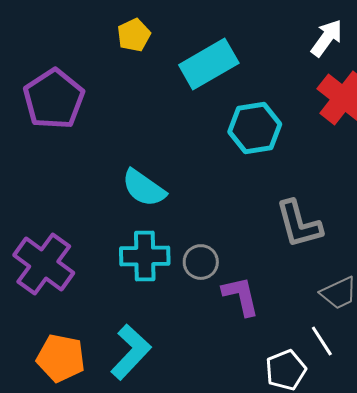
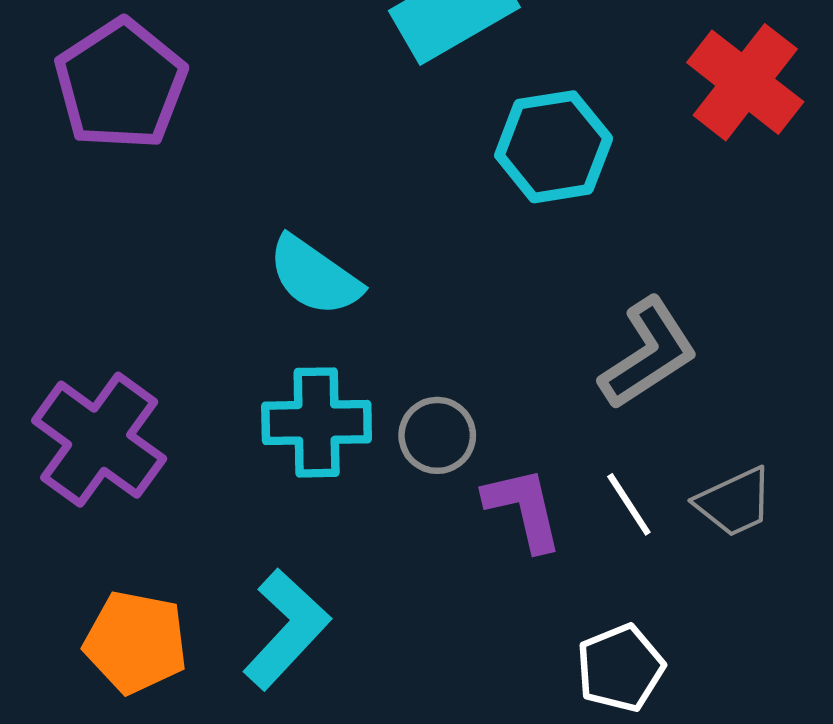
gray L-shape: (299, 224) -> (648, 354), turned -108
white line: (322, 341) -> (629, 504), moved

